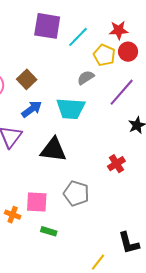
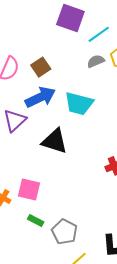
gray semicircle: (86, 77) -> (96, 61), moved
blue arrow: (32, 109) -> (40, 97), size x1.4
gray pentagon: (76, 193) -> (65, 232), moved

